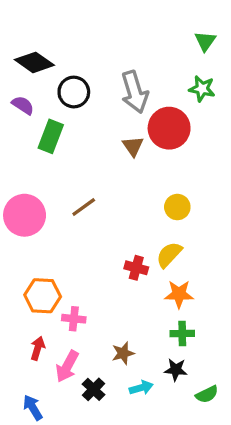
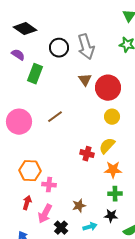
black circle: (74, 92) -> (59, 48), moved
red circle: (169, 128) -> (108, 88), moved

